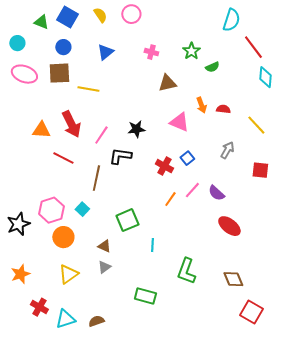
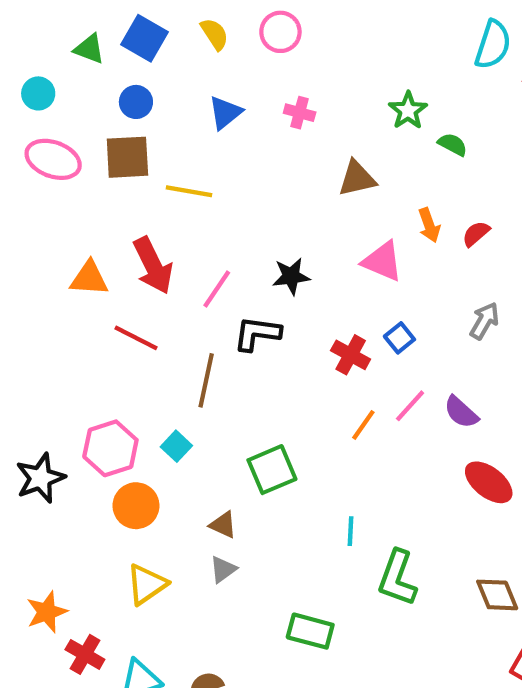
pink cross: (151, 52) -> (300, 113), moved
green semicircle: (212, 67) -> (453, 144), turned -128
red semicircle: (223, 109) -> (476, 234), turned -48
cyan line: (152, 245) -> (351, 531), moved
orange star: (20, 274) -> (47, 612), moved

